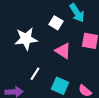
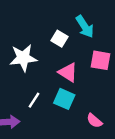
cyan square: (60, 86) -> (64, 99), moved

